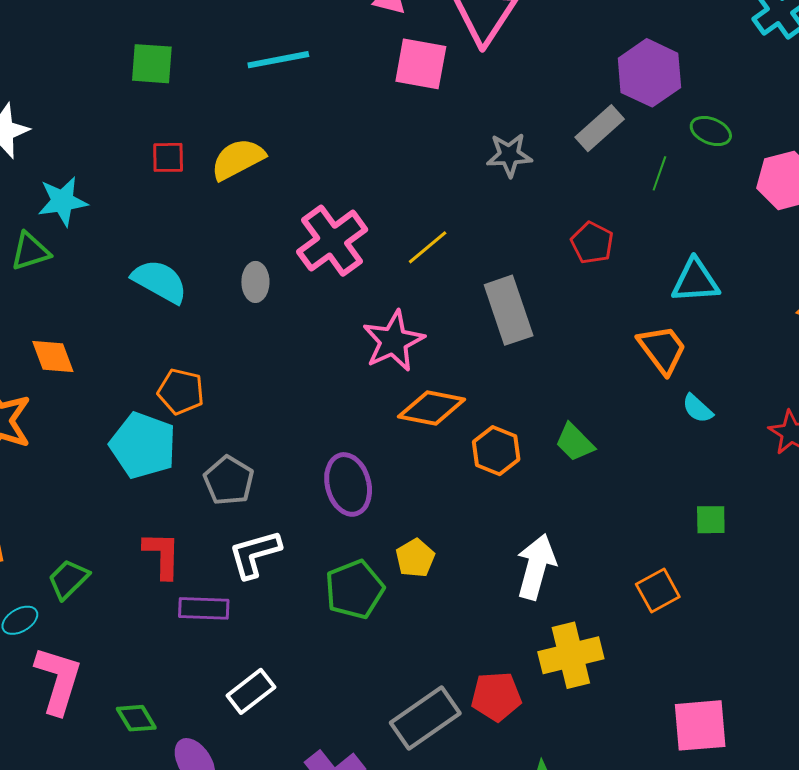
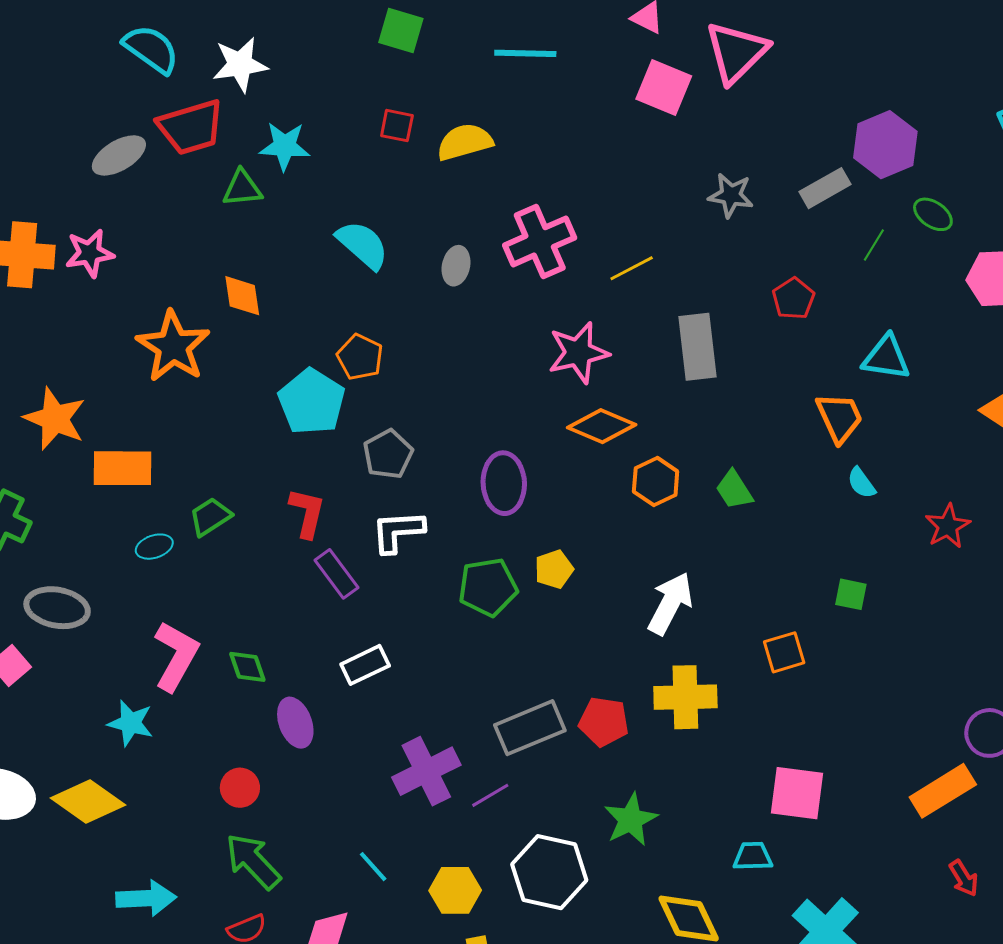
purple rectangle: (204, 608) -> (336, 574), turned 39
pink L-shape: (58, 680) -> (176, 656), moved

